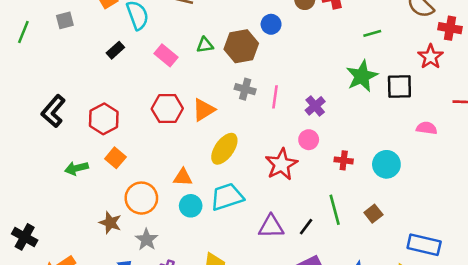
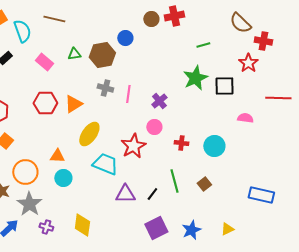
cyan trapezoid: (227, 197) -> (105, 164), moved, turned 40
gray star: (147, 240) -> (29, 204), size x1.4
blue rectangle: (424, 245) -> (261, 195), moved

